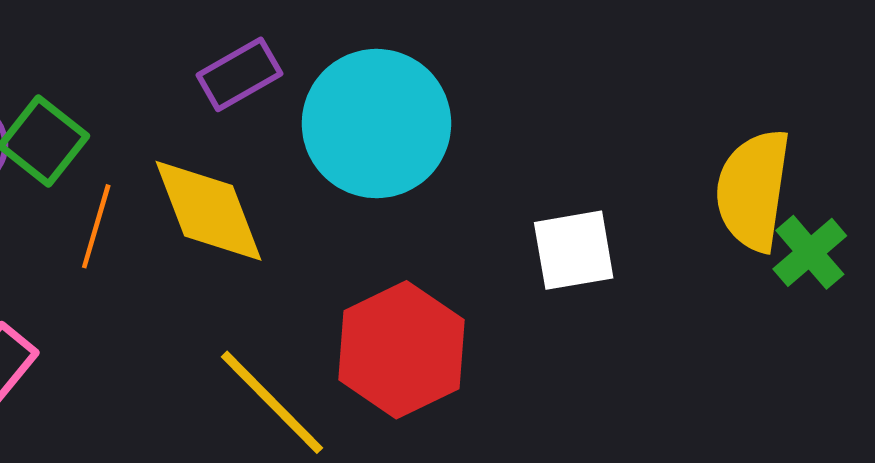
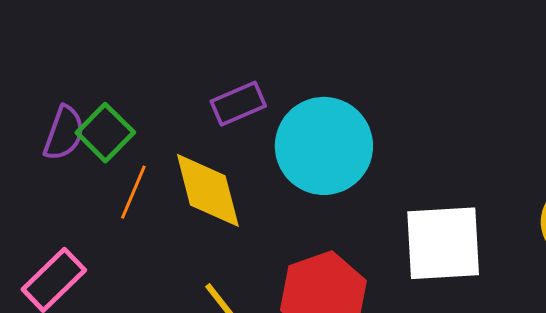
white square: (574, 250) -> (443, 243), size x1.5

